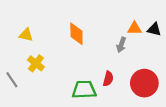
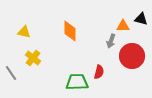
black triangle: (154, 29) -> (141, 19), moved
red circle: (144, 83) -> (132, 56), moved

